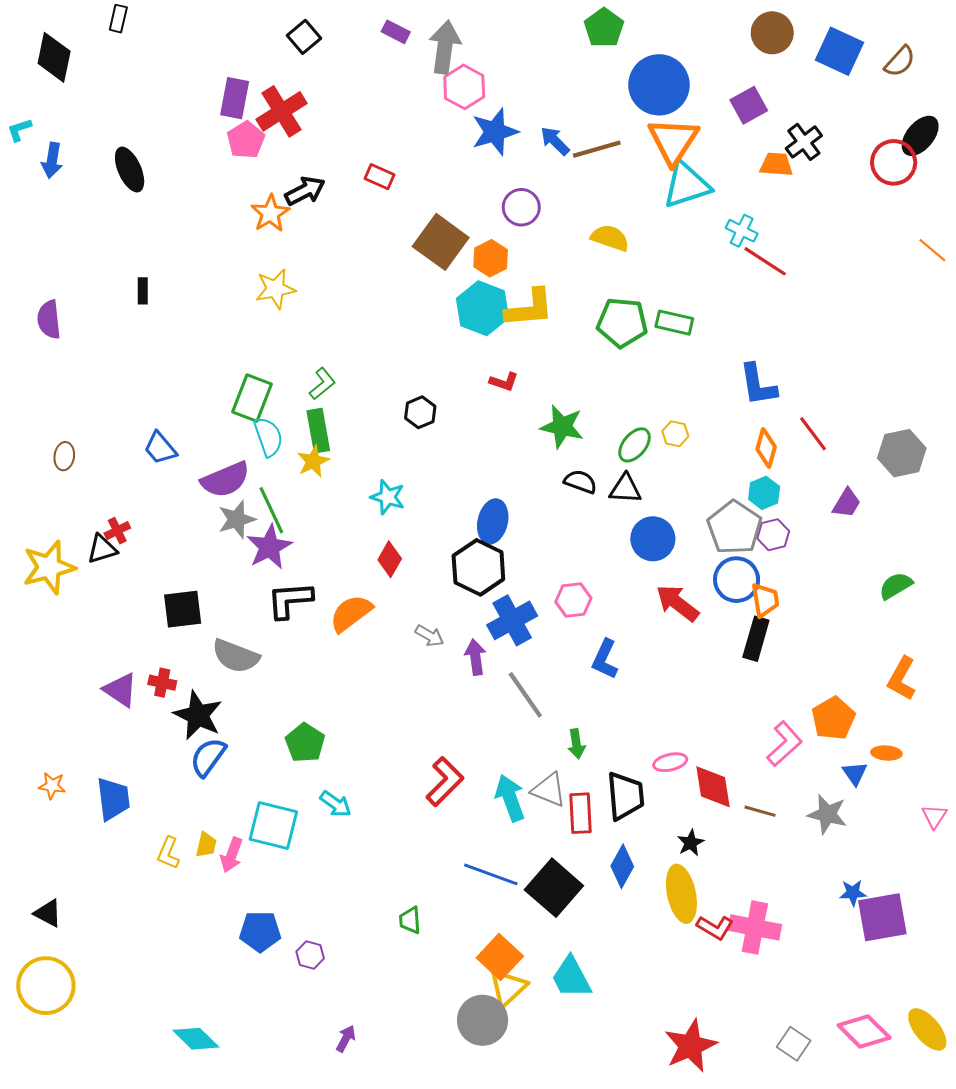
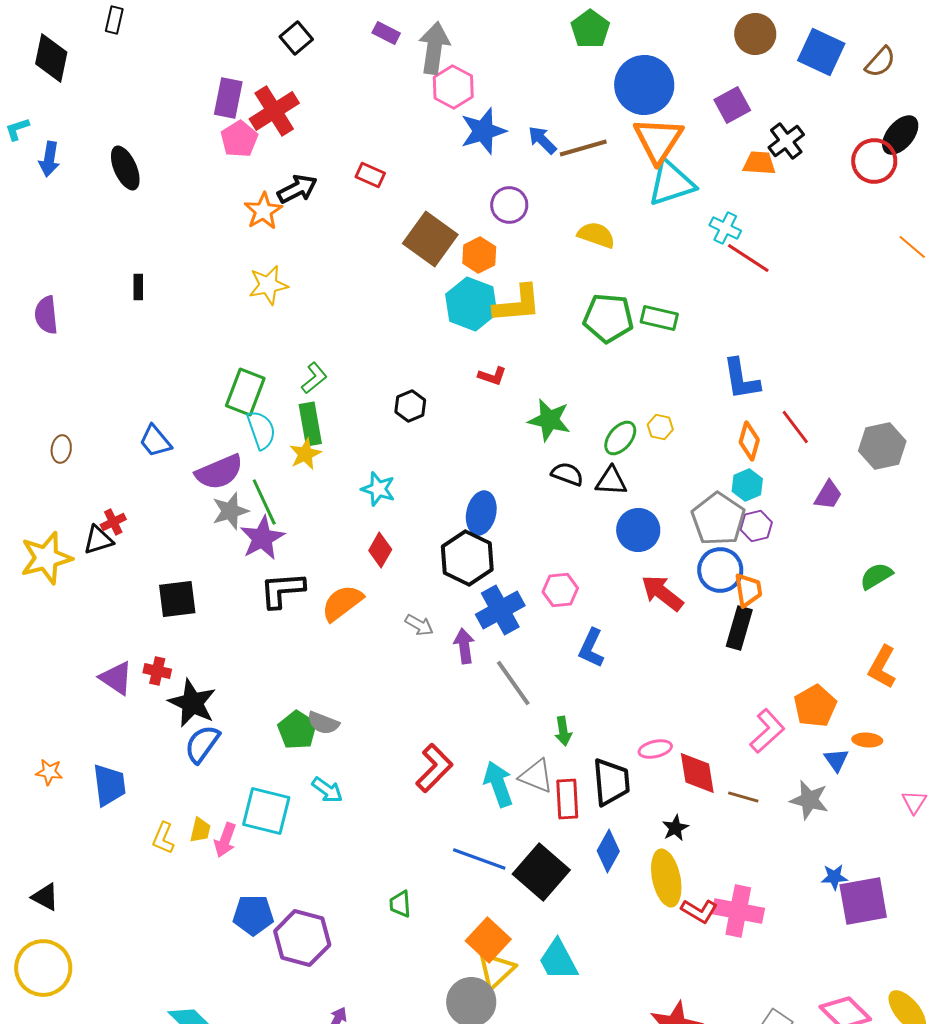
gray semicircle: (236, 656) -> (323, 723), moved, size x0.7
purple hexagon: (310, 955) -> (302, 938), size x2.0

